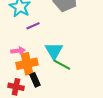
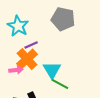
orange cross: (27, 64) -> (27, 59), moved, turned -30

